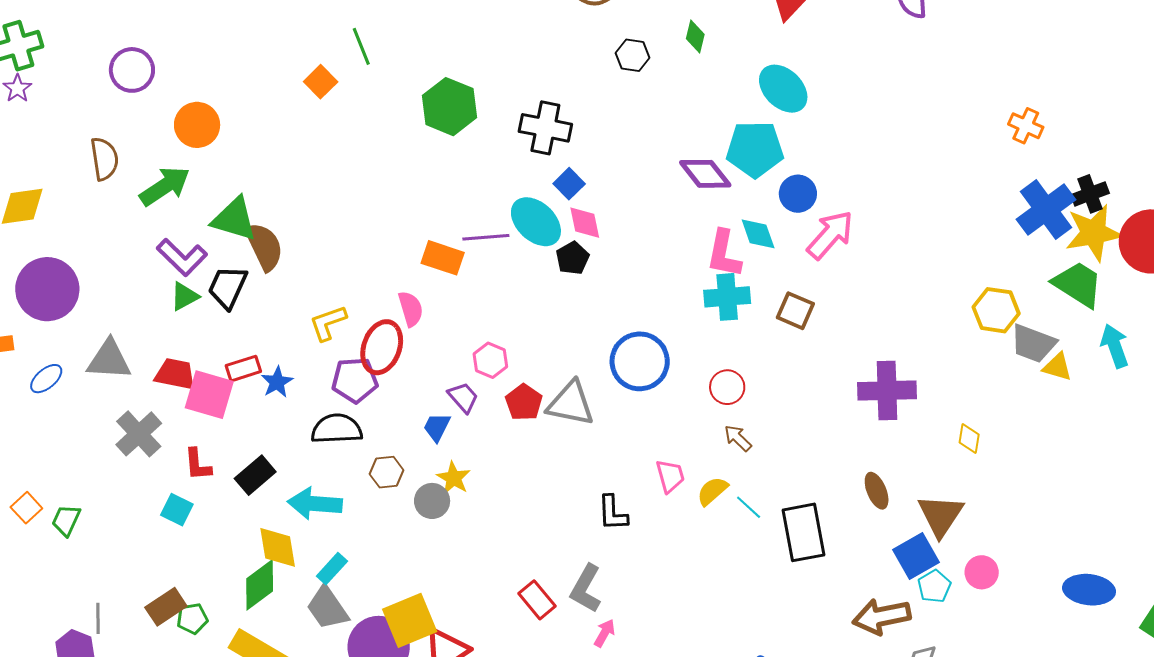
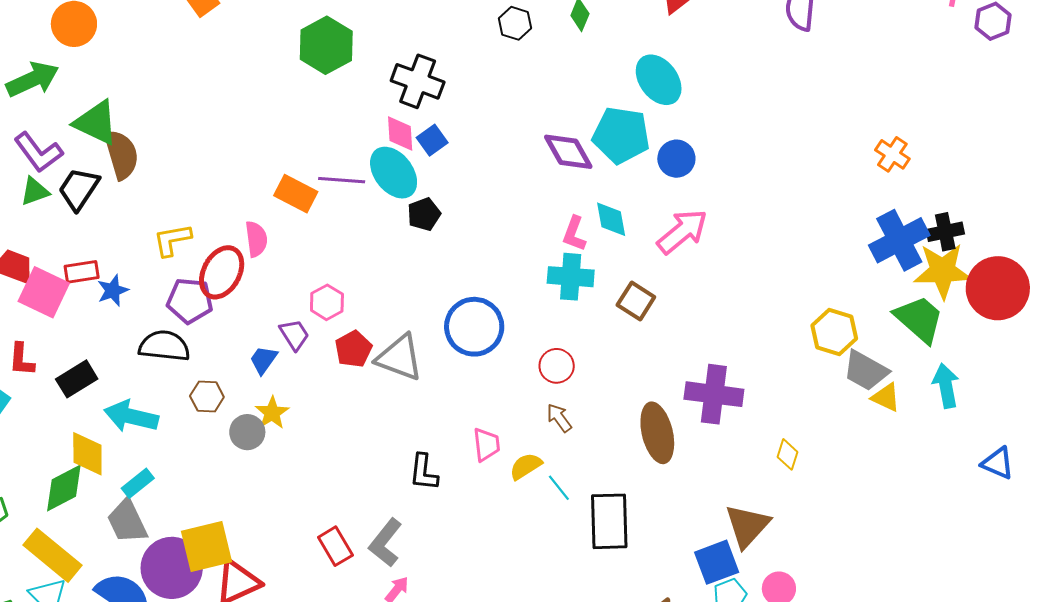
blue circle: (798, 194) -> (676, 159), moved
pink diamond: (585, 223) -> (400, 133), moved
pink L-shape: (724, 254) -> (574, 234), size x0.7
brown ellipse: (877, 491) -> (657, 433), moved, size x1.6

